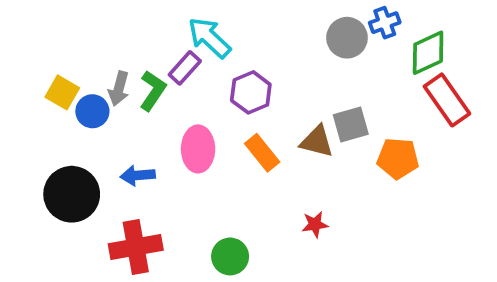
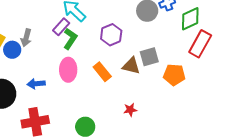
green L-shape: (153, 91) -> (70, 39), moved
purple hexagon: (251, 92) -> (111, 35), moved
red rectangle: (447, 100) -> (200, 44), turned 64

